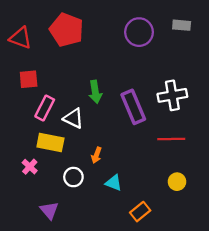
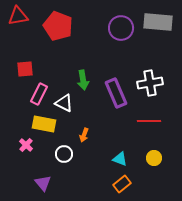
gray rectangle: (182, 25) -> (158, 22), size x1.8
red triangle: (21, 38) -> (18, 16), moved, turned -30
cyan triangle: (114, 183) -> (120, 159), moved

